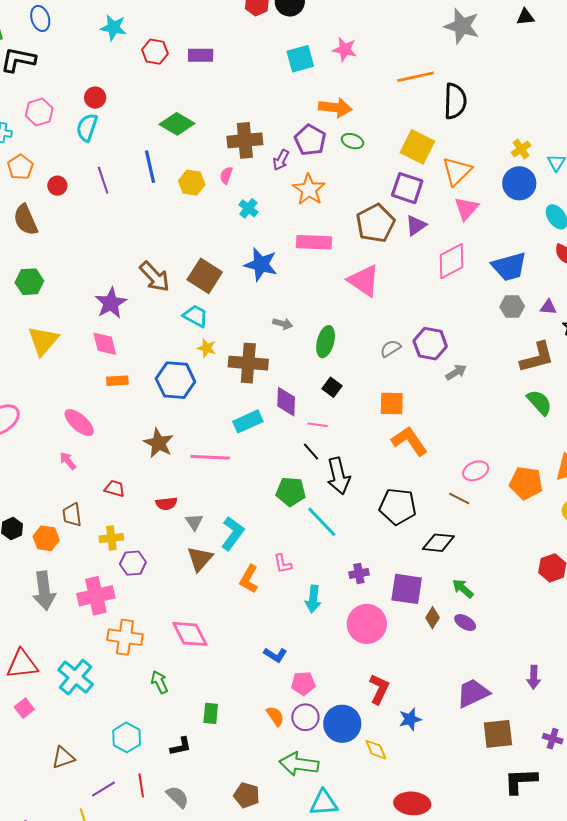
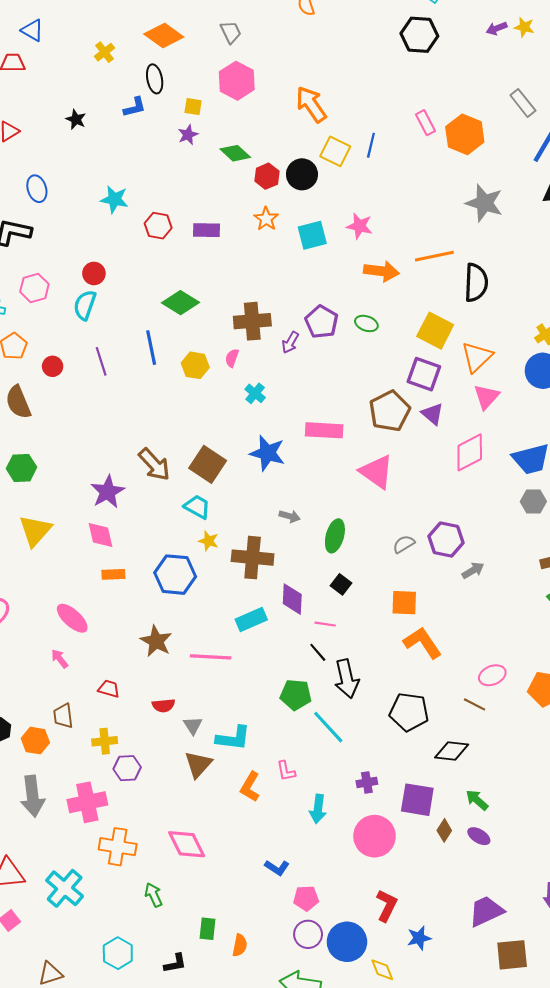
orange arrow: (335, 108) -> (381, 271), moved
orange star: (309, 189) -> (266, 219), moved, size x0.7
purple triangle: (416, 225) -> (432, 414), turned -45
cyan L-shape: (233, 533) -> (233, 738), turned 60
orange semicircle: (275, 716) -> (240, 945), moved, turned 45

